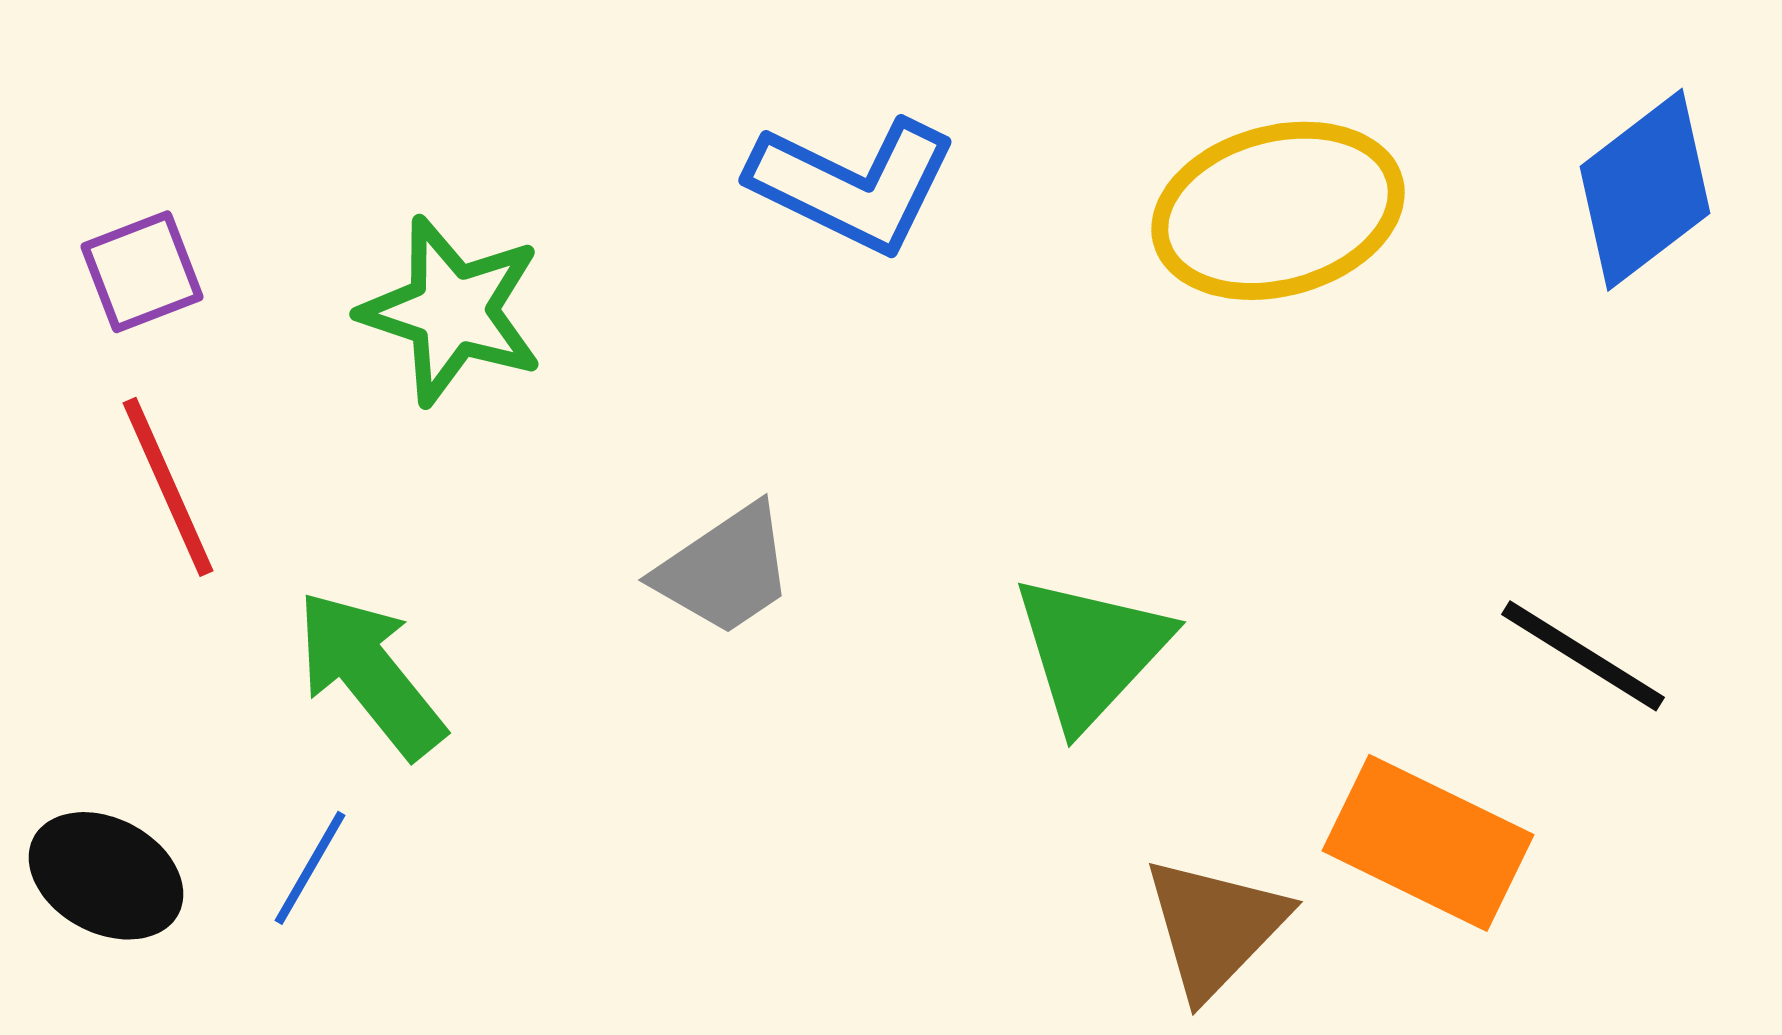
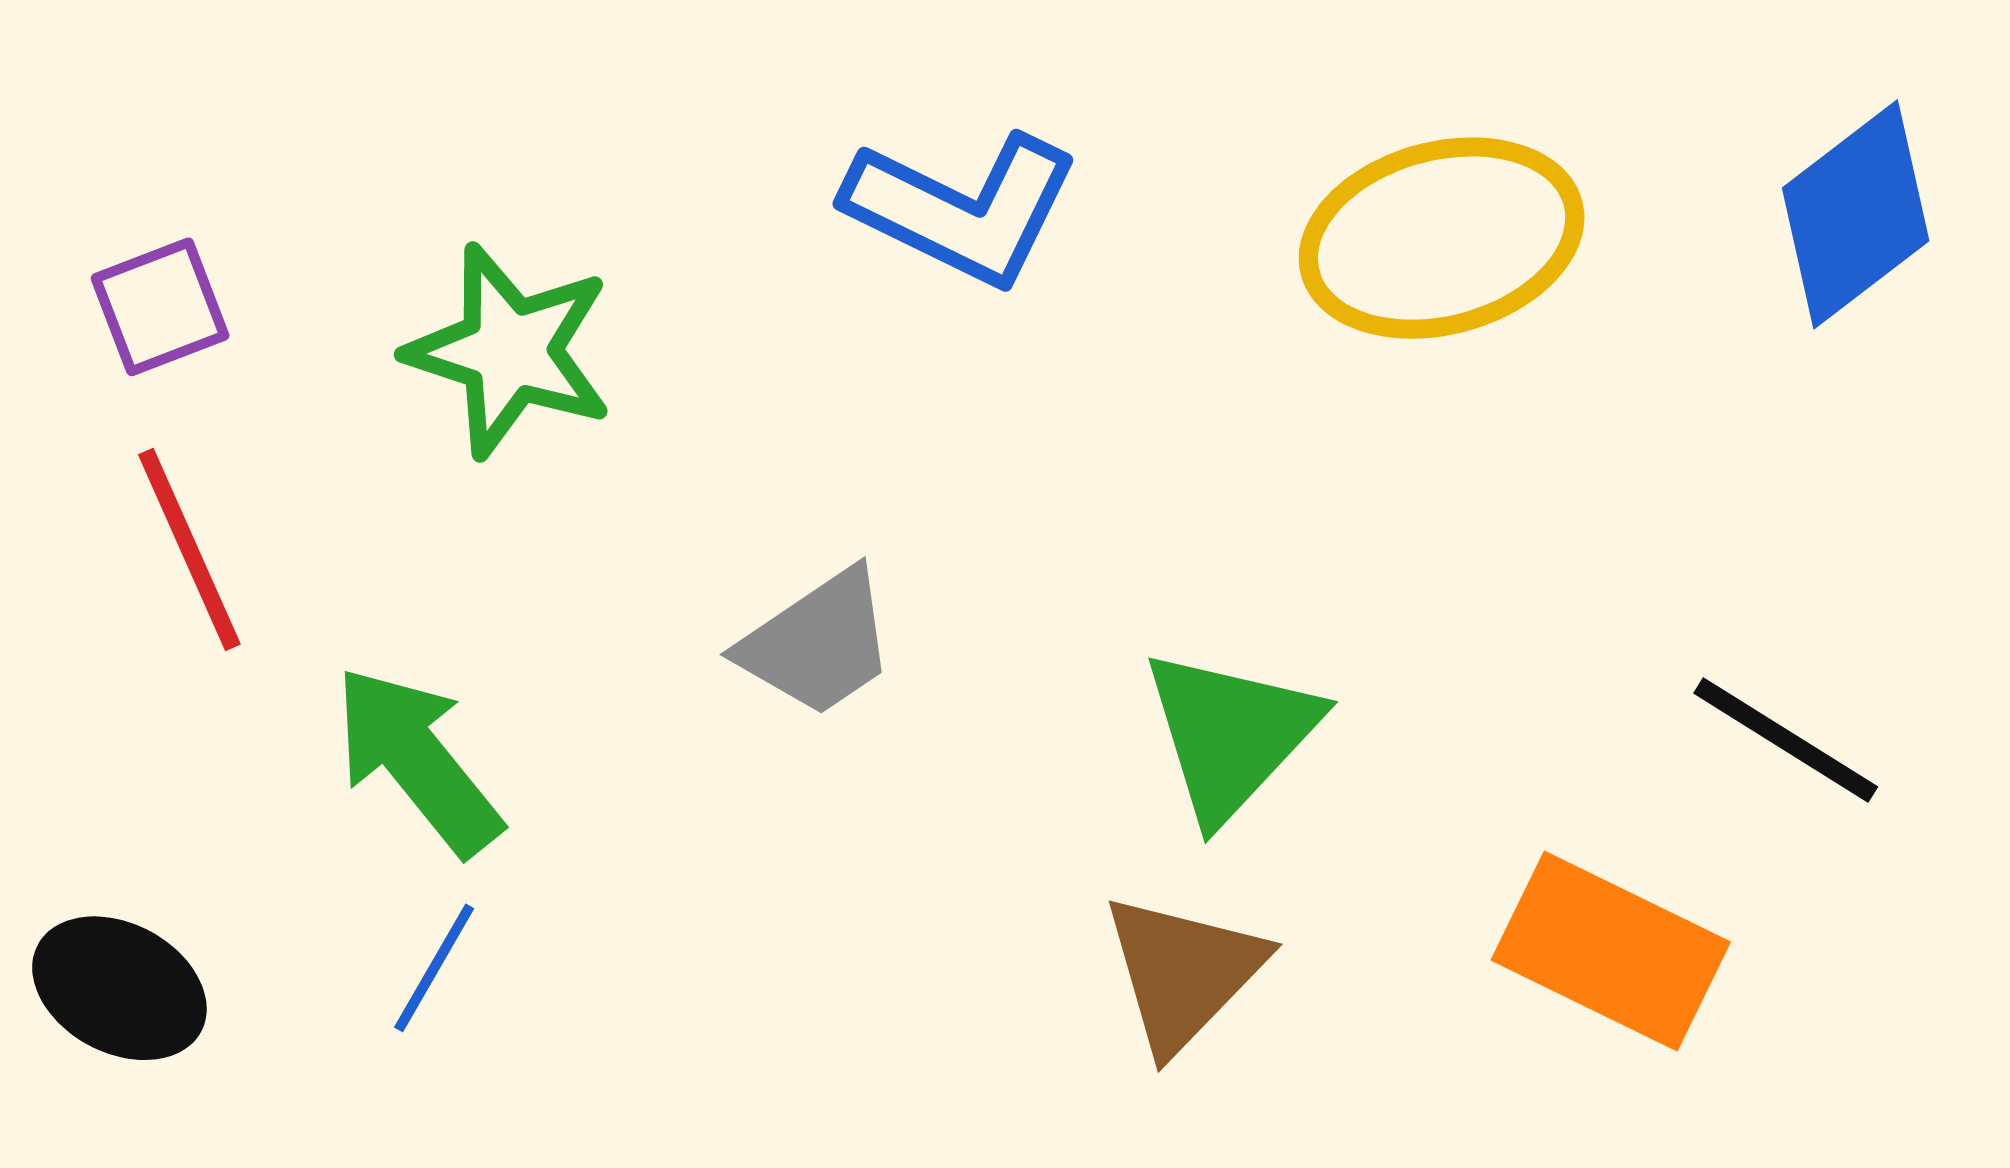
blue line: (310, 868) -> (434, 968), moved
brown triangle: (1215, 927) -> (1183, 972), moved

